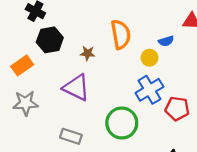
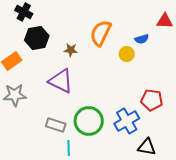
orange semicircle: (121, 34) -> (101, 33), turned -144
blue cross: (149, 90) -> (127, 121), moved
green circle: (122, 123) -> (89, 121), moved

